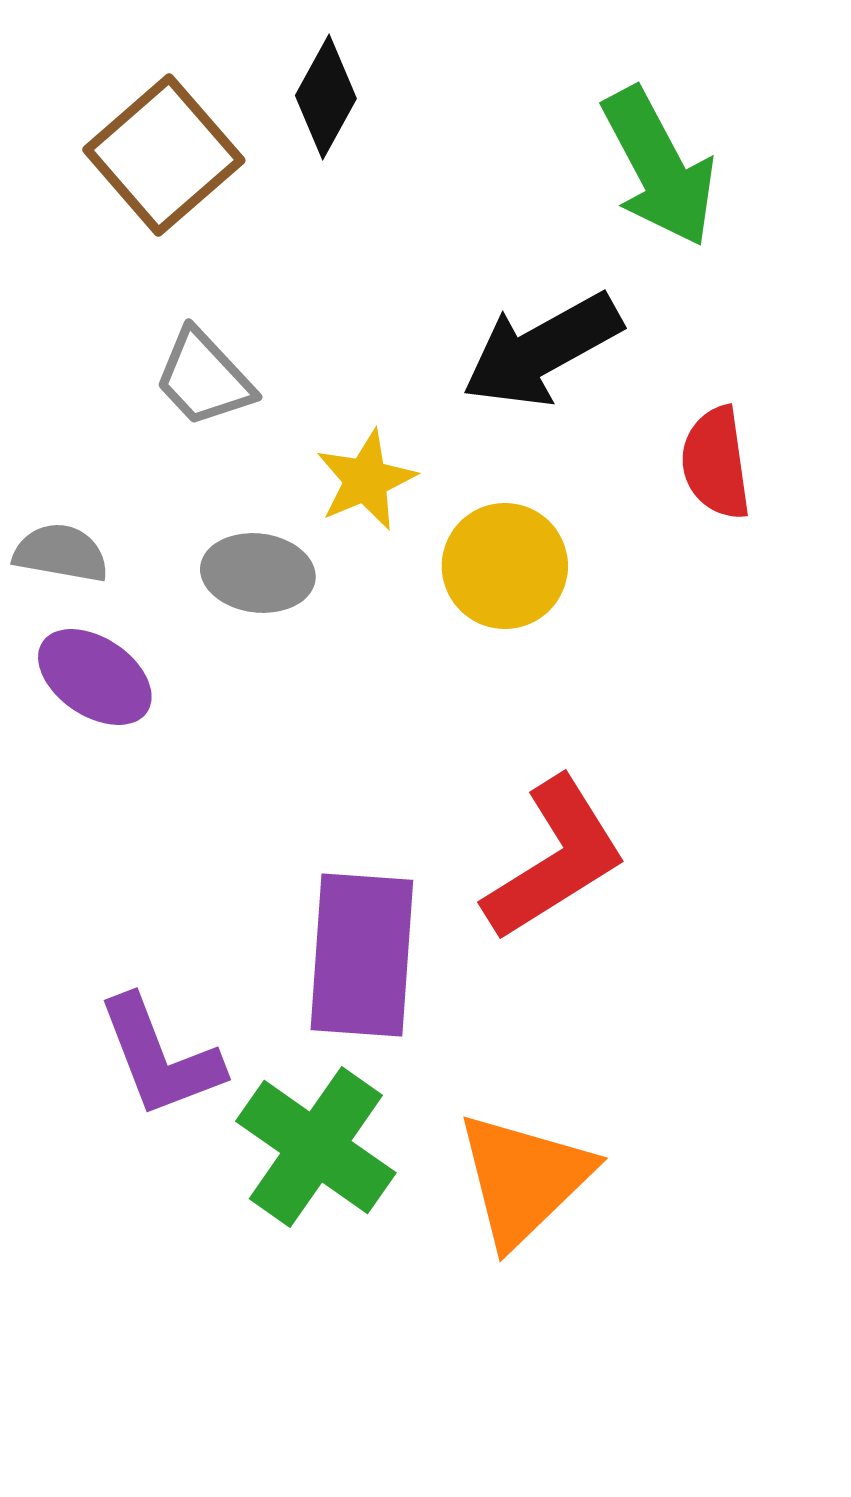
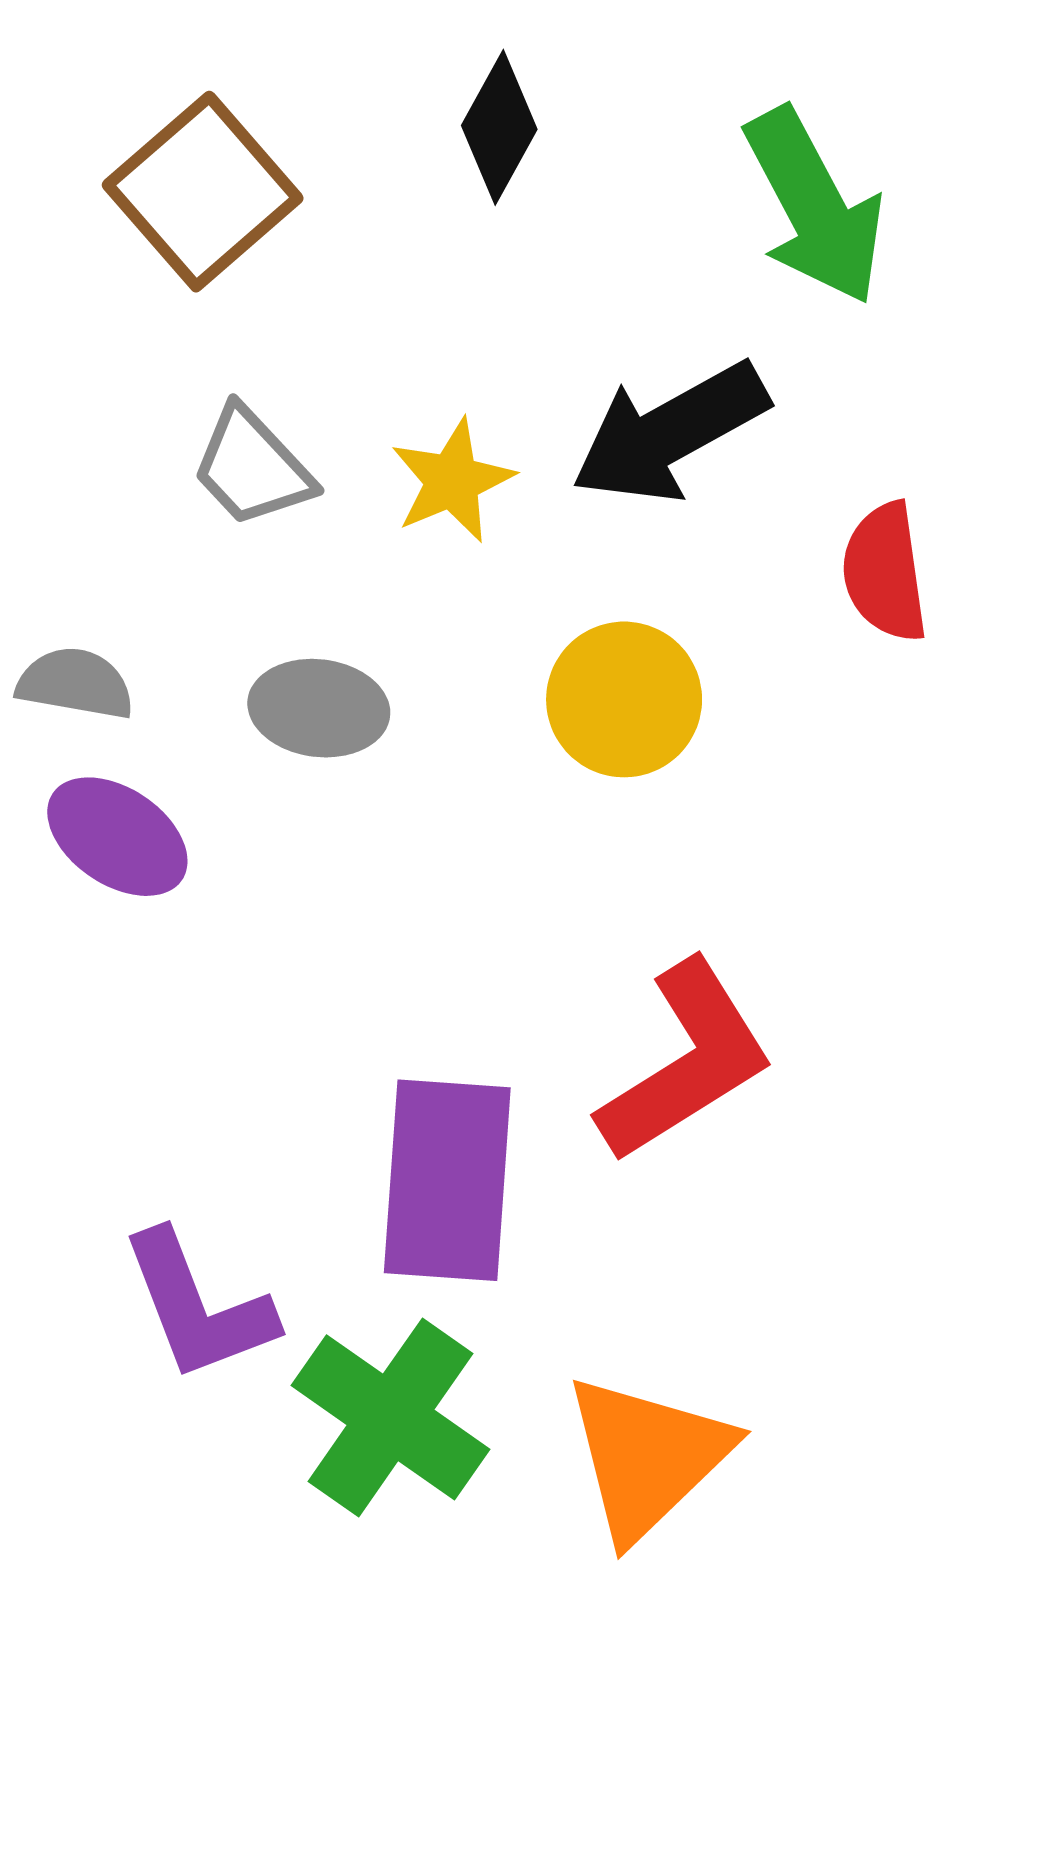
black diamond: (326, 97) -> (499, 127), moved
yellow star: (366, 480) -> (452, 481), moved

